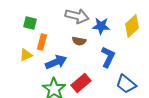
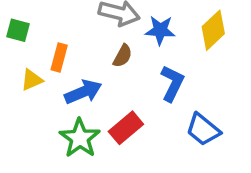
green square: (30, 23) -> (18, 30), moved
brown semicircle: (79, 41) -> (123, 56), turned -72

